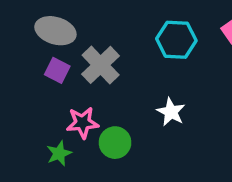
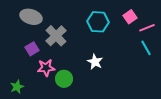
purple square: (57, 70) -> (32, 49), moved, turned 32
green star: (59, 153) -> (17, 87), moved

